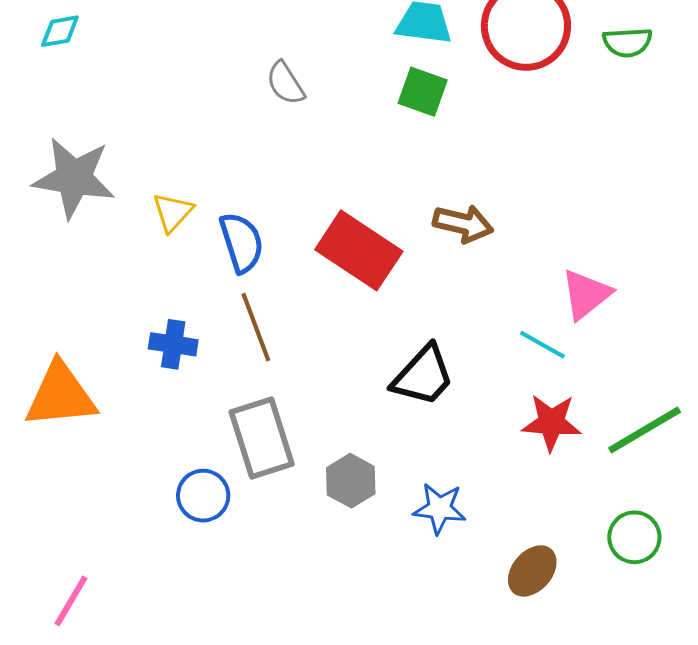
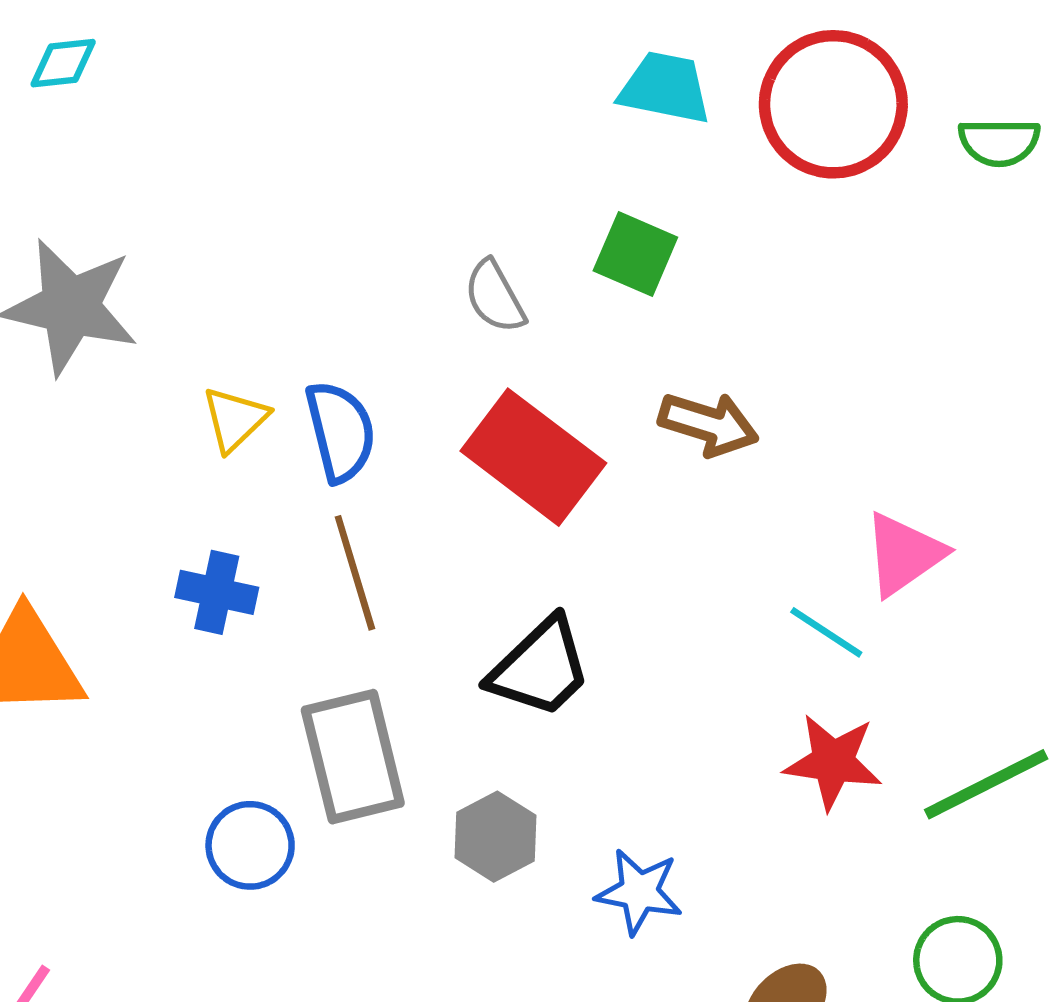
gray semicircle: (285, 83) -> (495, 297), moved
green square: (423, 92) -> (635, 254), moved
yellow triangle: (173, 212) -> (235, 419), moved
black trapezoid: (423, 376) -> (540, 668), moved

